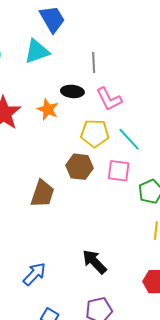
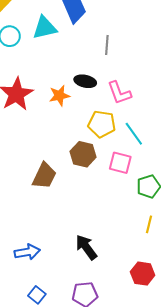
cyan triangle: (37, 51) -> (45, 28), moved
gray line: (94, 62) -> (107, 45), moved
orange star: (48, 109) -> (59, 96), turned 30
blue arrow: (34, 274) -> (27, 252), turned 30

